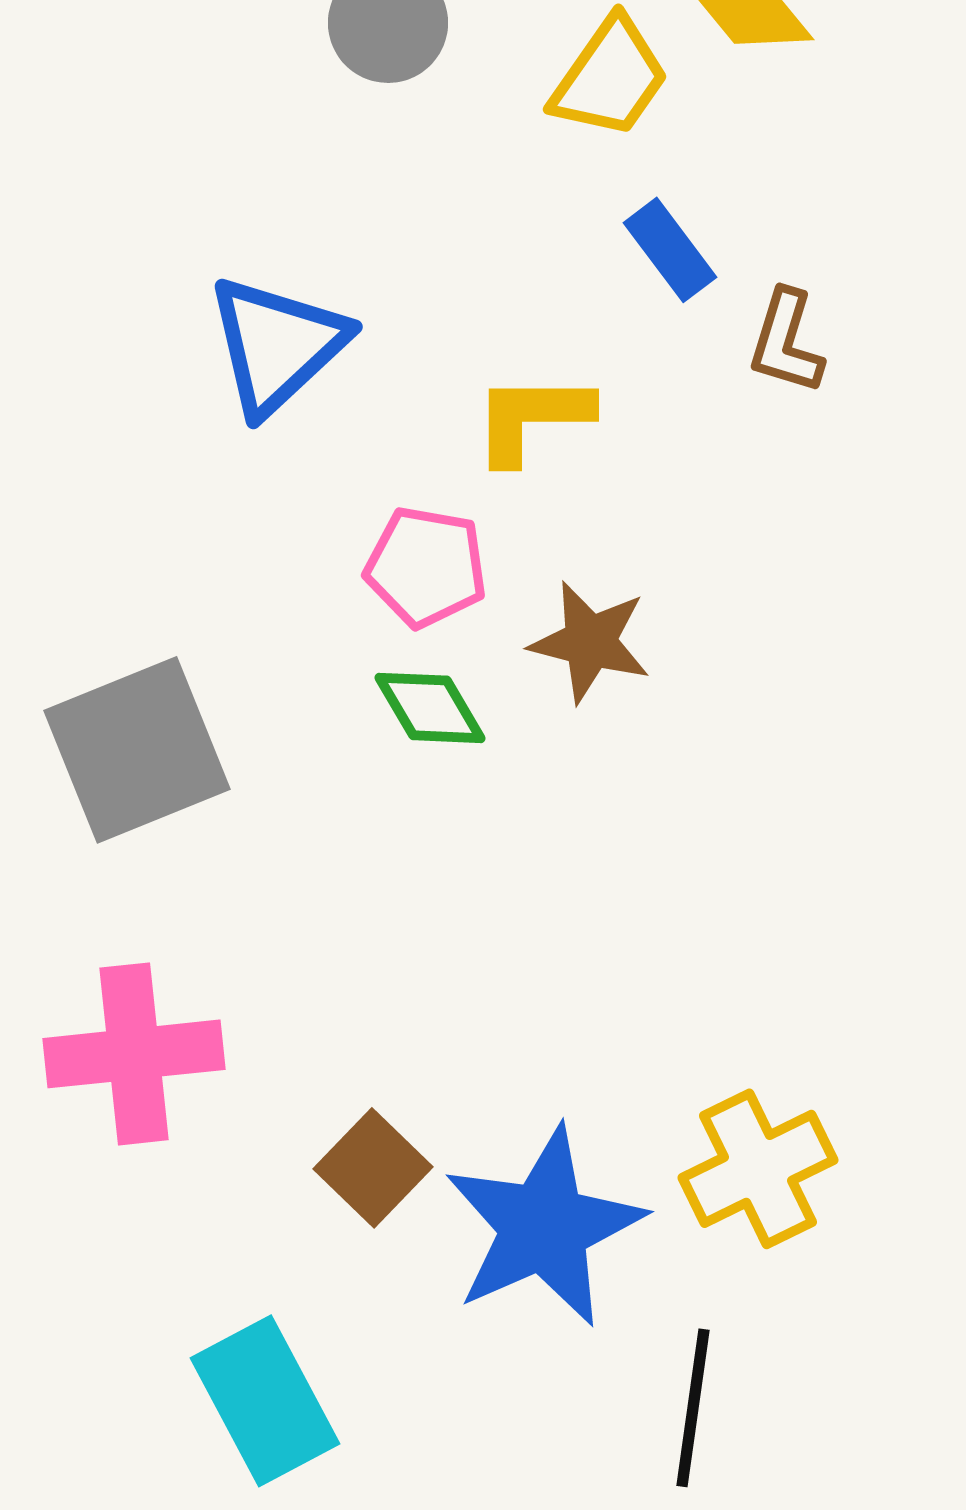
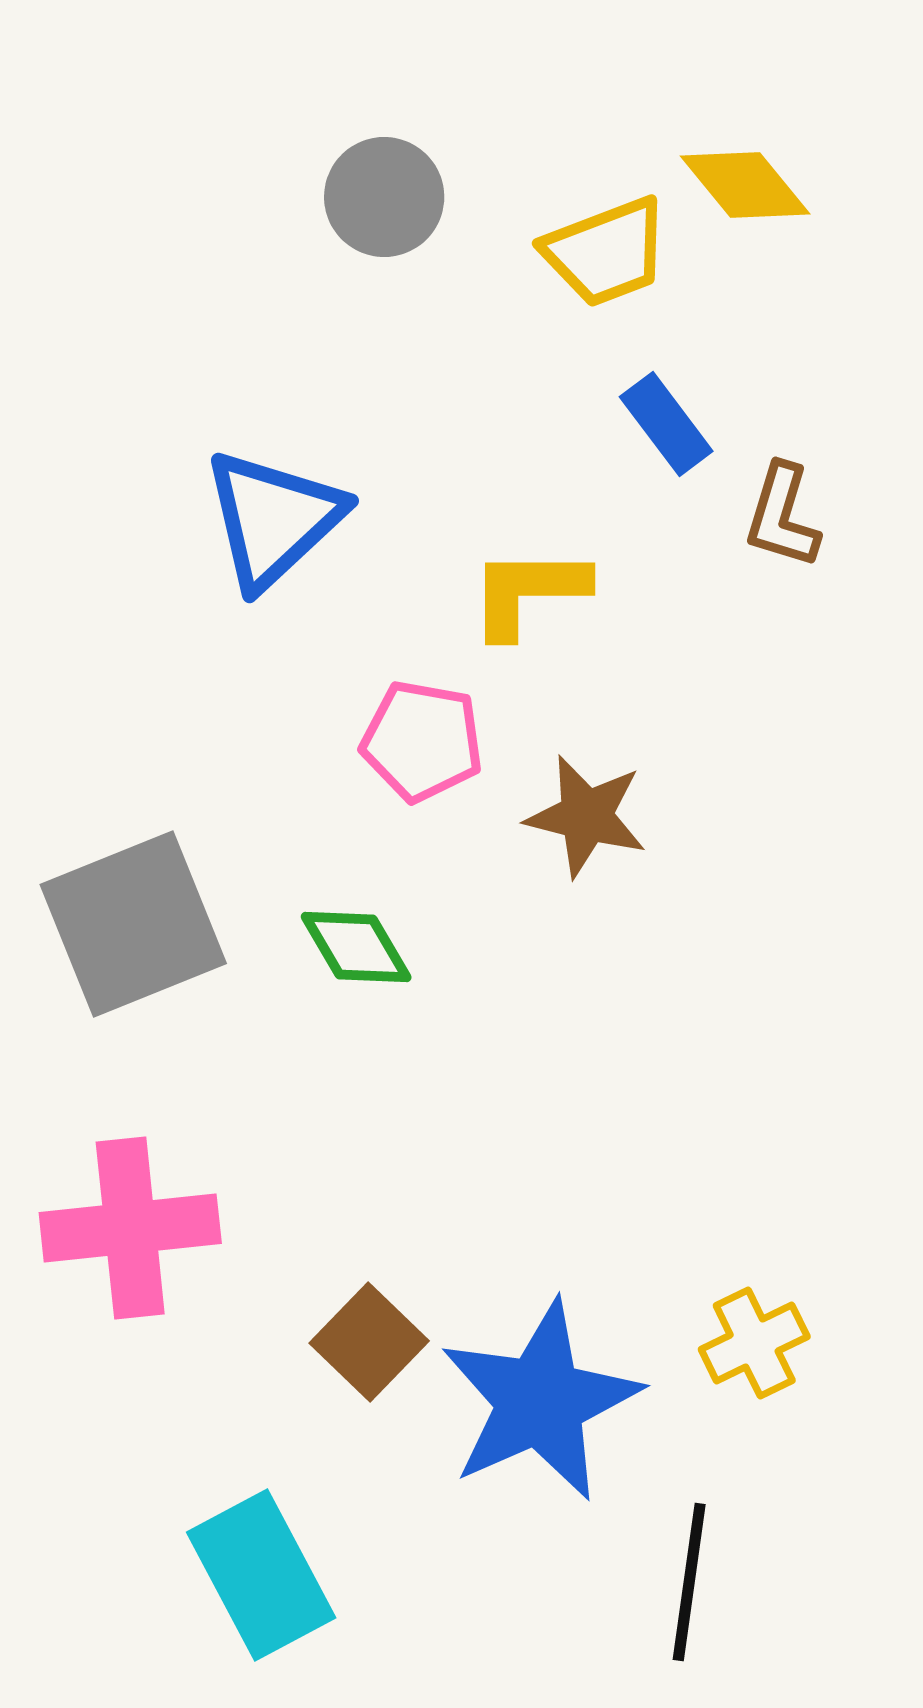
yellow trapezoid: (610, 78) -> (606, 252), turned 34
green diamond: (430, 708) -> (356, 947), moved
yellow cross: (758, 1169) -> (754, 1343), size x0.7

